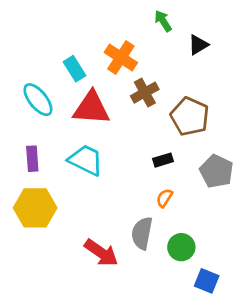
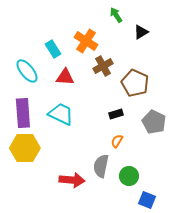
red triangle: (91, 108) -> (65, 77), size x0.7
purple rectangle: (32, 159) -> (23, 113), size x1.6
red arrow: (101, 253) -> (72, 180), turned -30

